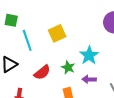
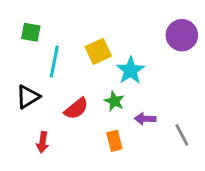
cyan line: (27, 40) -> (54, 62), turned 30
cyan star: (89, 55) -> (131, 70), moved

